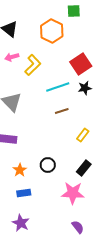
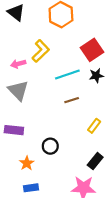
pink arrow: (12, 57) -> (18, 64), moved
black circle: (48, 165) -> (50, 146), moved

